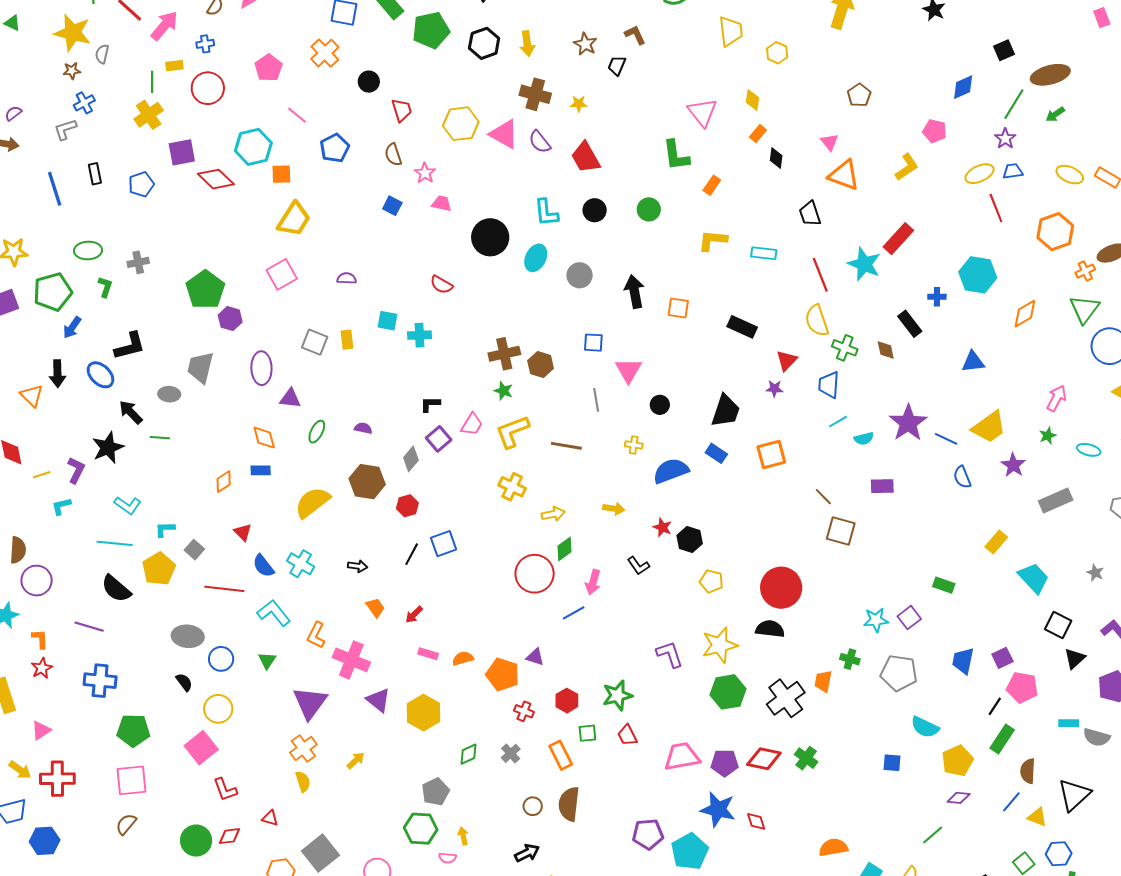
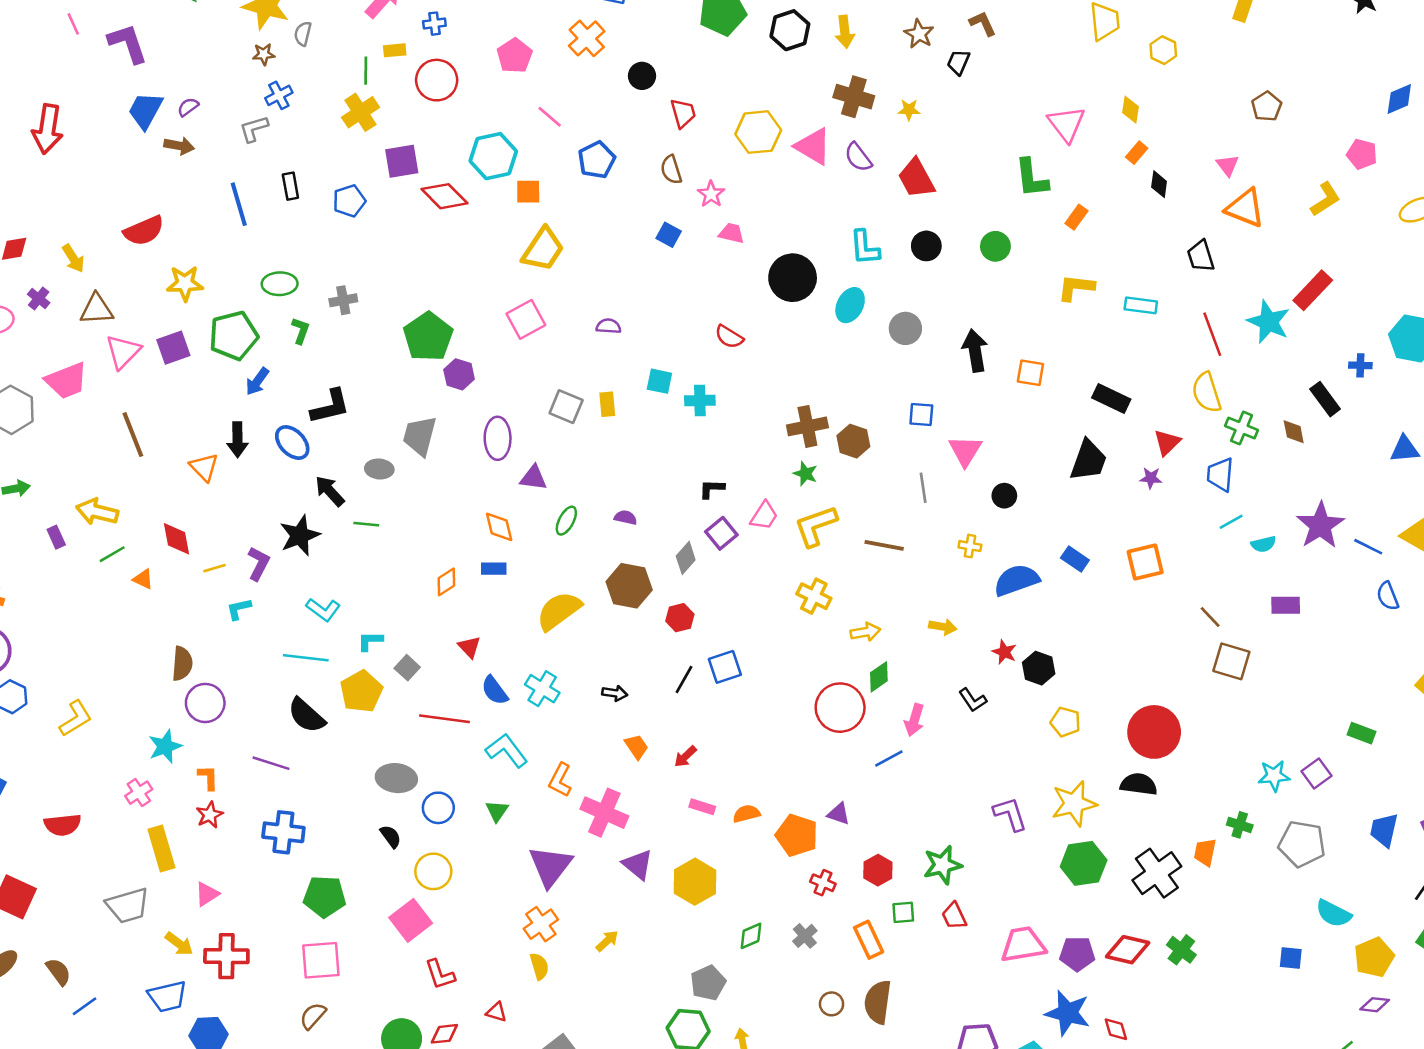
black trapezoid: (726, 411) -> (1088, 460), moved

